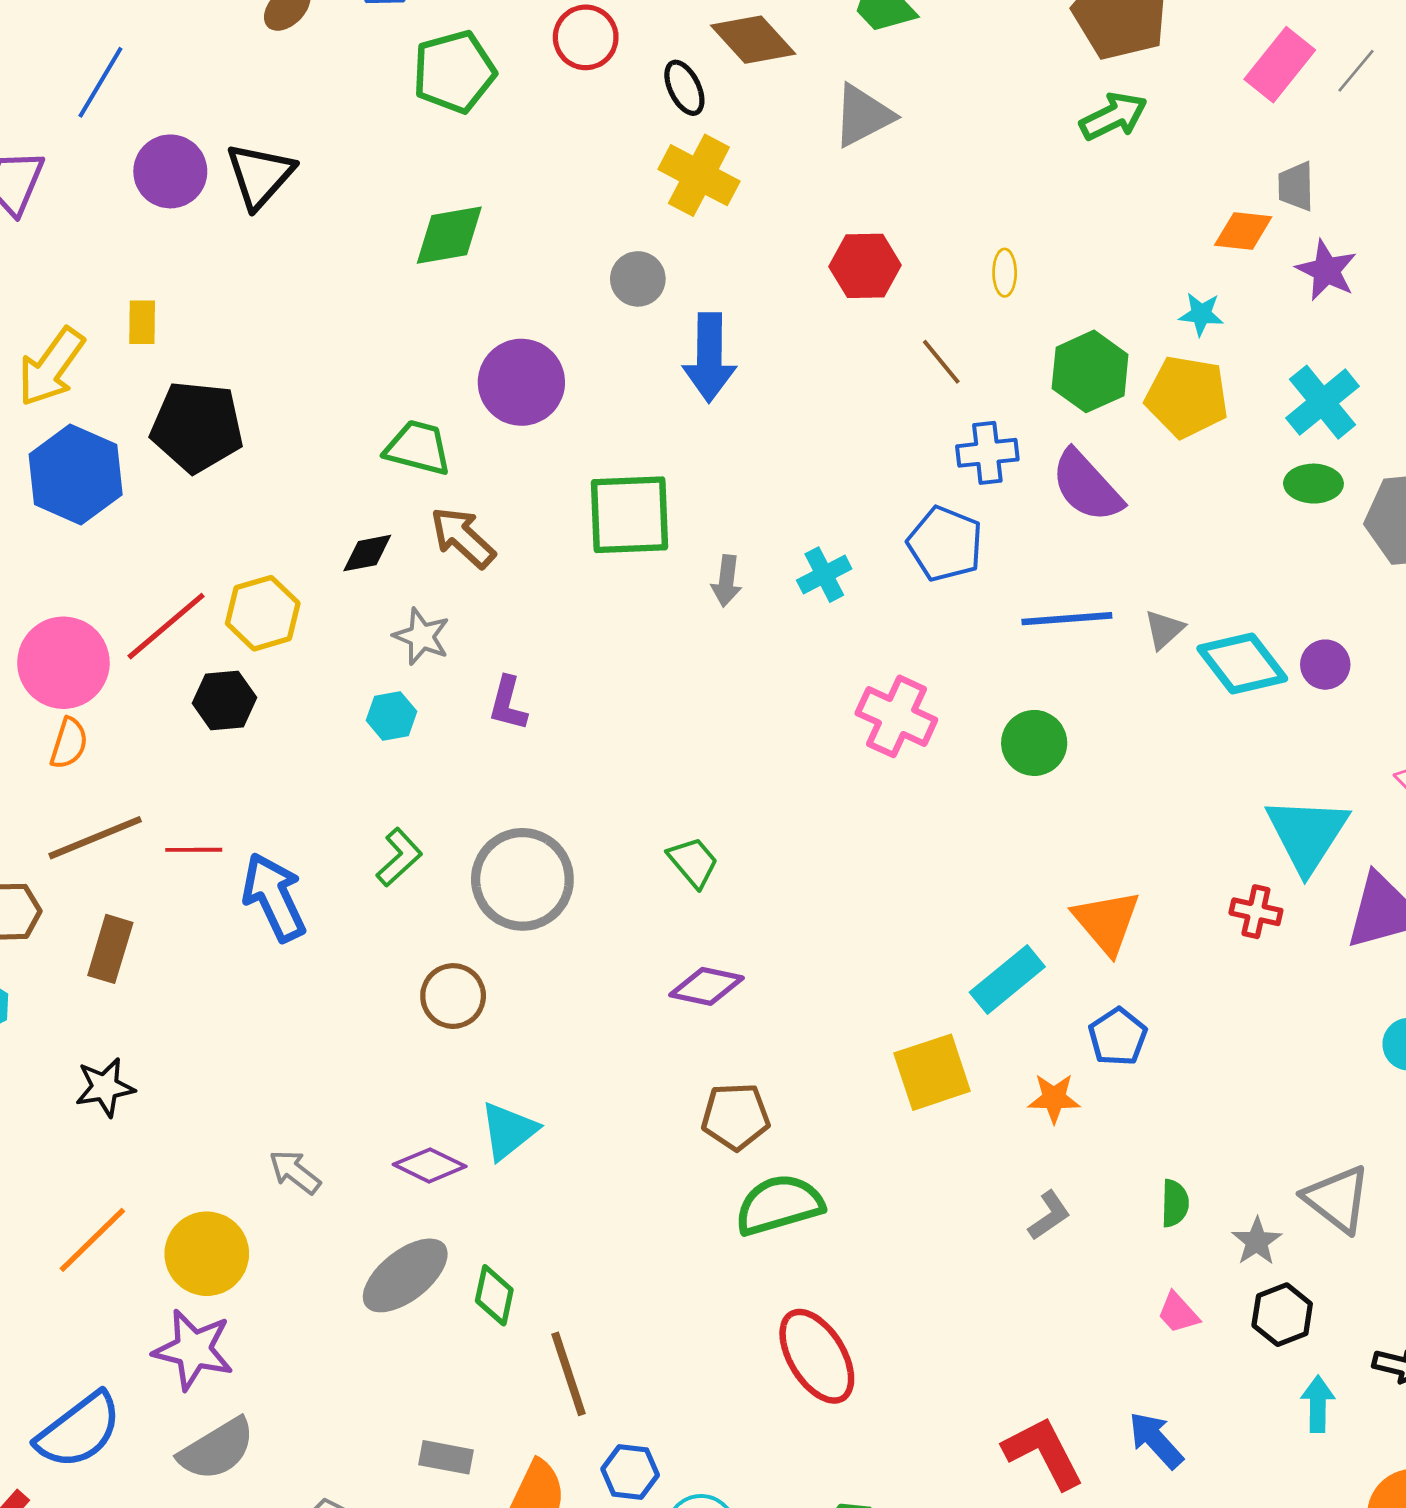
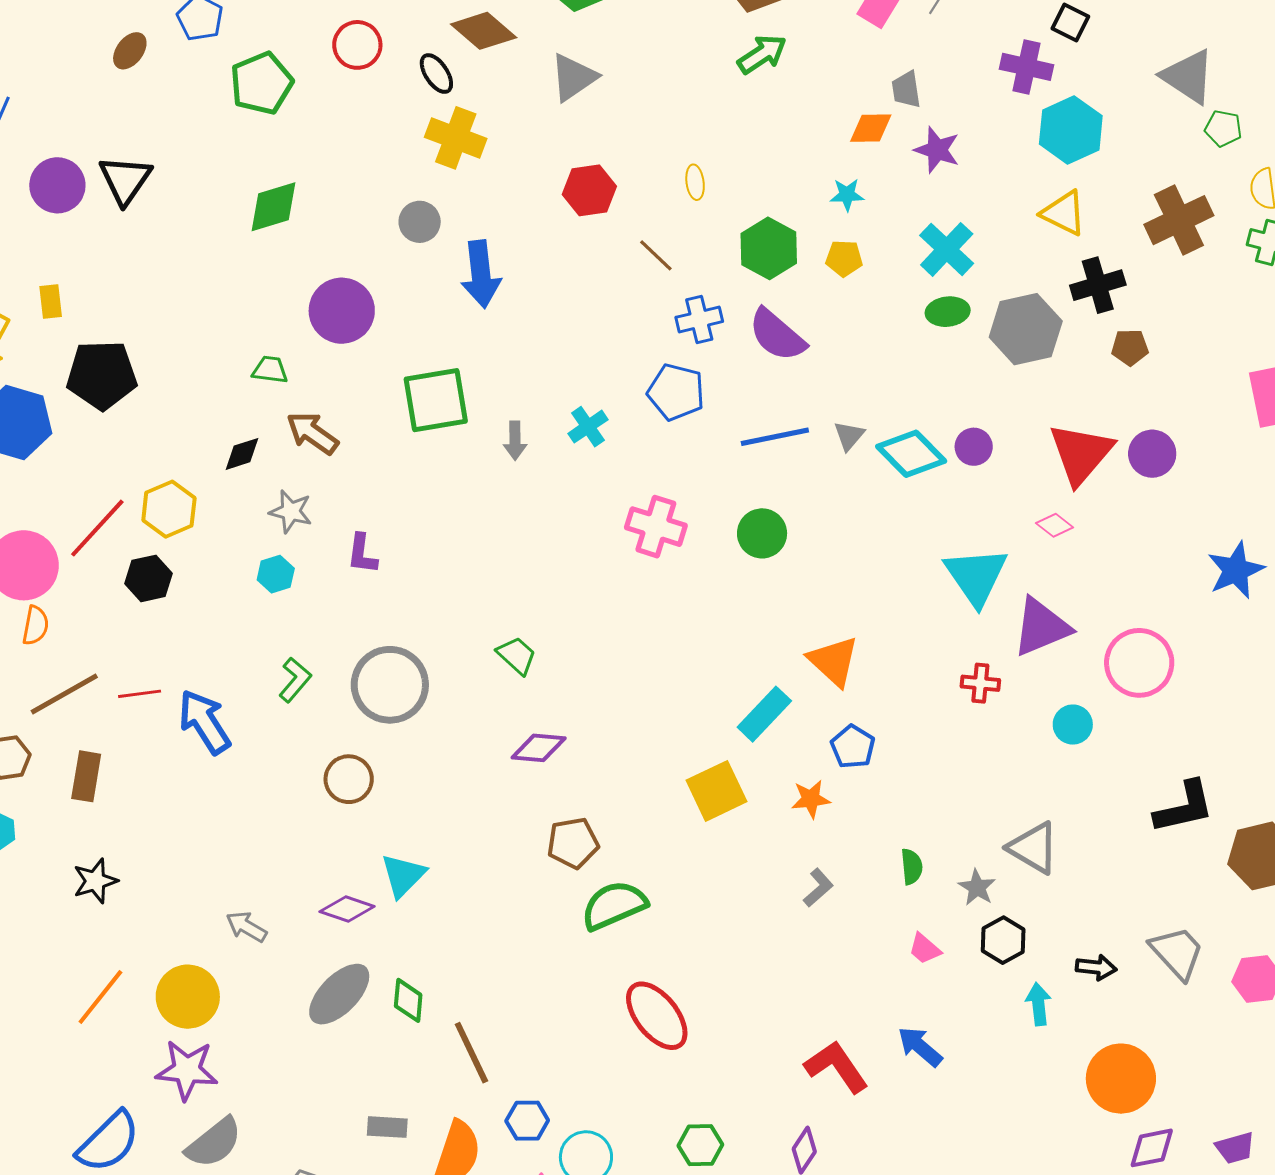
yellow pentagon: (1187, 397) -> (844, 258), size x0.6
green trapezoid: (418, 448) -> (270, 370), size x0.7
red cross: (1256, 912) -> (980, 683), moved

